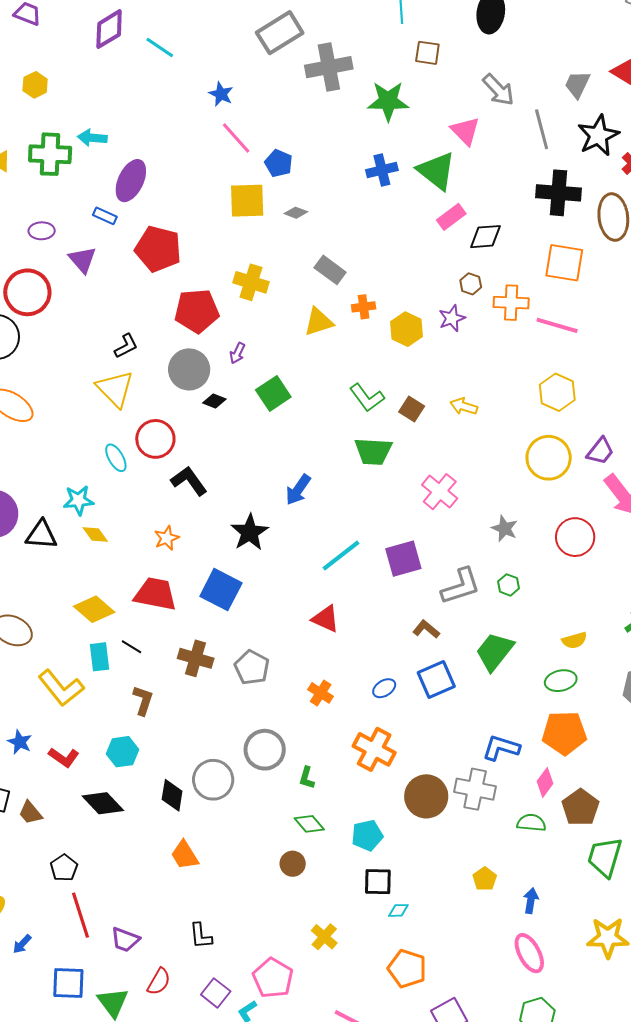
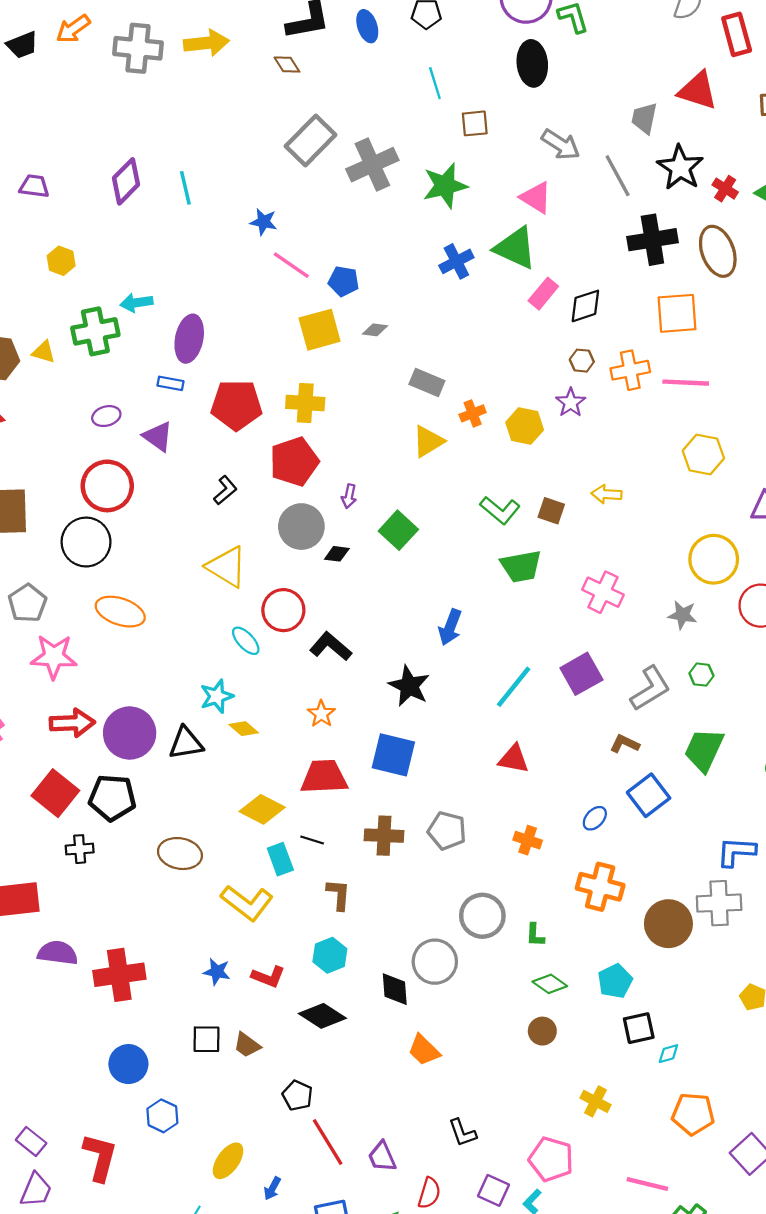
cyan line: (160, 47) -> (185, 188), turned 56
yellow cross: (251, 282) -> (305, 403), moved
black L-shape: (126, 346) -> (225, 490), moved
yellow circle: (549, 458) -> (714, 559), moved
purple trapezoid: (125, 940) -> (382, 1157), turned 60

